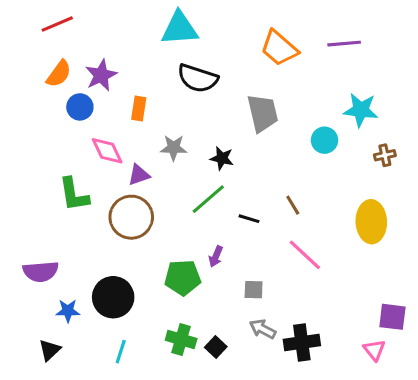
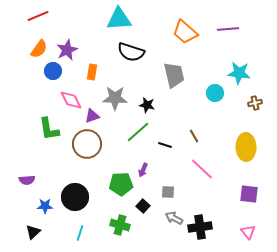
gray star: (174, 148) -> (115, 98), size x1.4
purple semicircle: (41, 272) -> (27, 180), size x0.7
purple square: (392, 317) -> (249, 194), moved
black square: (216, 347) -> (143, 206), moved

